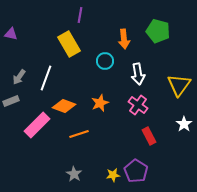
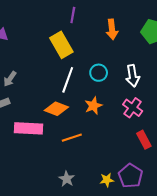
orange arrow: (124, 39) -> (112, 29), moved
cyan circle: (105, 61) -> (99, 73), moved
white line: (46, 78) -> (68, 80), moved
pink rectangle: (37, 125) -> (28, 128), turned 48

